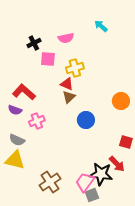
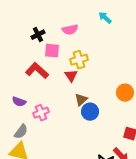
red triangle: (67, 84) -> (71, 76), turned 32
red L-shape: (24, 92) -> (37, 71), moved
brown triangle: (69, 97) -> (81, 100), moved
gray semicircle: (17, 140) -> (21, 132), turned -77

